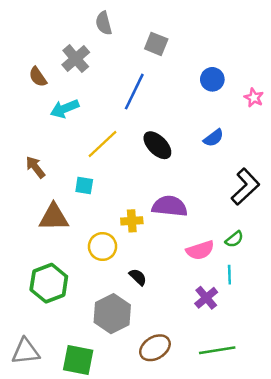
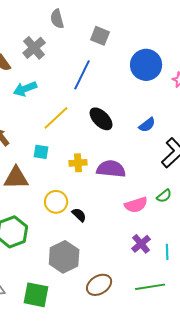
blue circle: (212, 79) -> (146, 65), size x1.6
blue semicircle: (214, 138) -> (147, 125), moved
yellow cross: (132, 221) -> (78, 163), moved
cyan line: (229, 275) -> (167, 252), moved
black semicircle: (138, 277) -> (79, 215), moved

